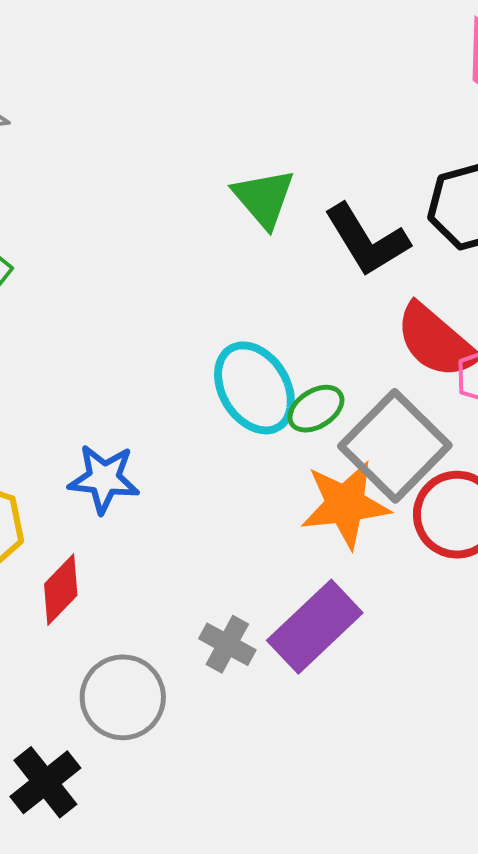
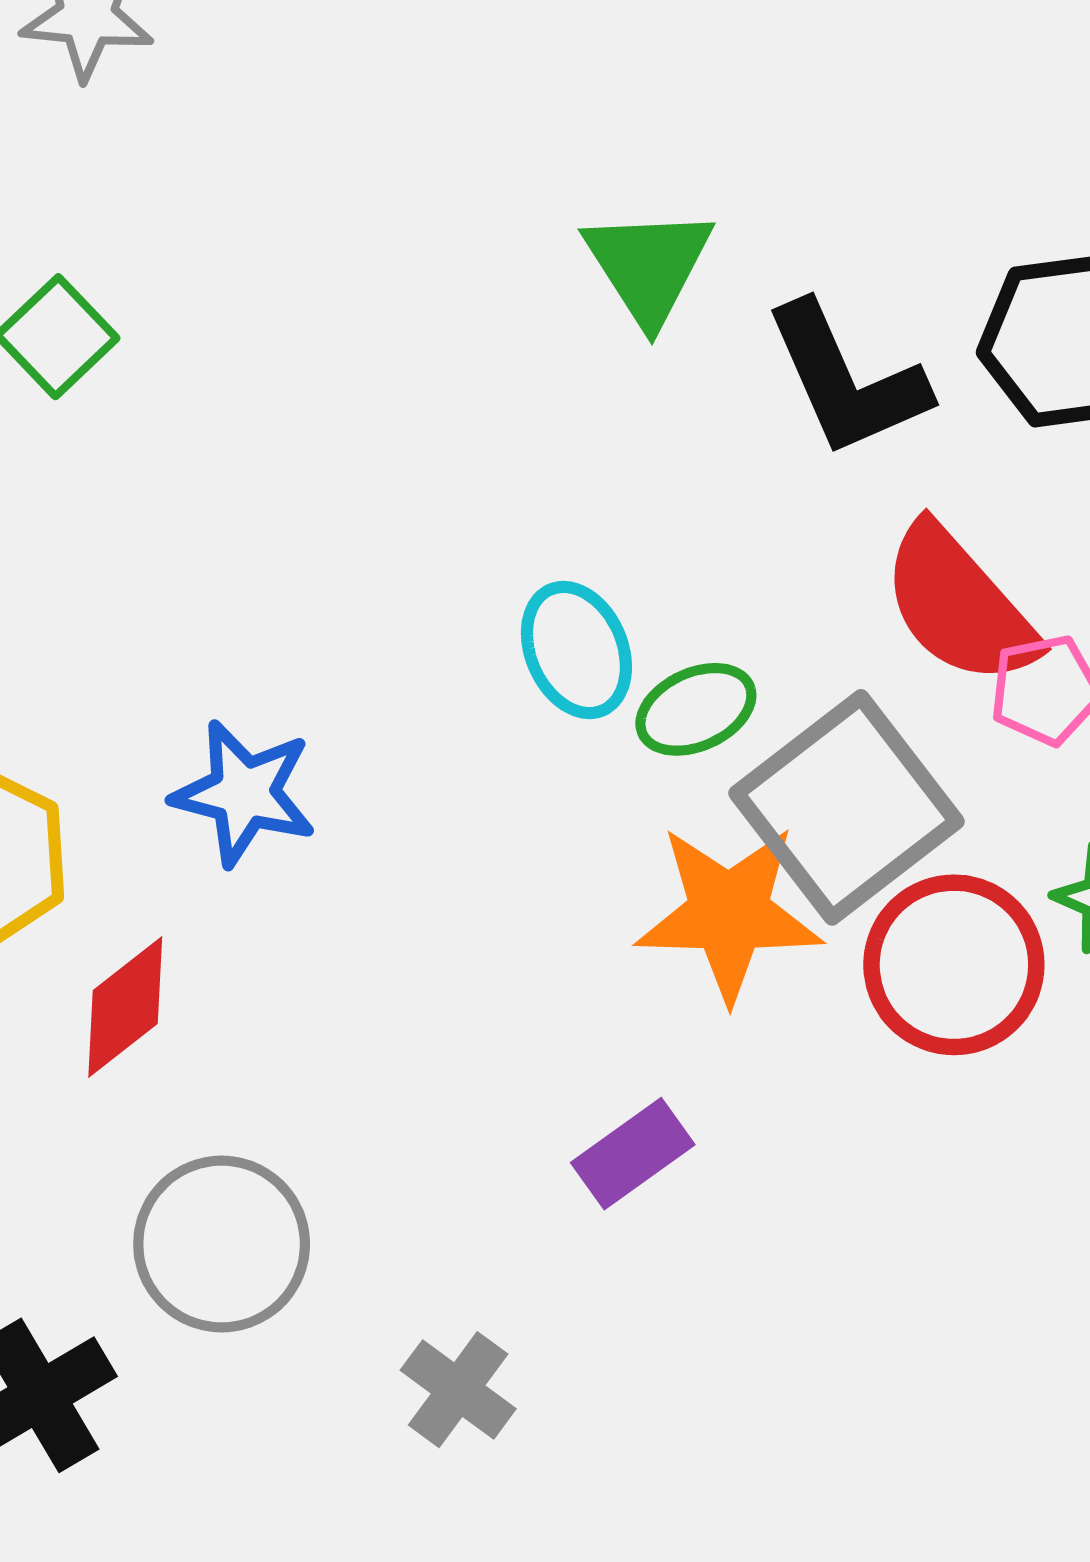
cyan ellipse: (254, 388) -> (576, 650), size x0.7
purple rectangle: (315, 627) -> (633, 1154), size x0.6
gray cross: (227, 644) -> (458, 1390), moved

